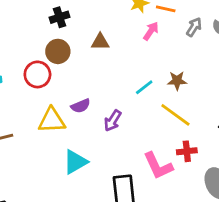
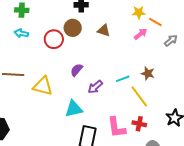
cyan line: (144, 87) -> (123, 79), moved
purple semicircle: (81, 106) -> (77, 70), turned 136
yellow triangle: (52, 120) -> (43, 86), moved
cyan triangle: (75, 162) -> (74, 109), moved

